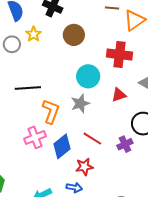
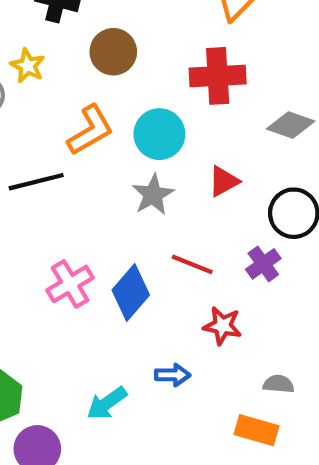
red triangle: (119, 95) -> (224, 181), moved
orange L-shape: (51, 111) -> (90, 130), moved, turned 50
red star: (84, 167) -> (222, 326), moved, turned 30

